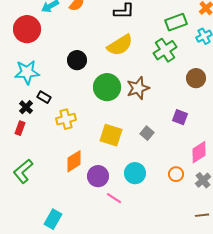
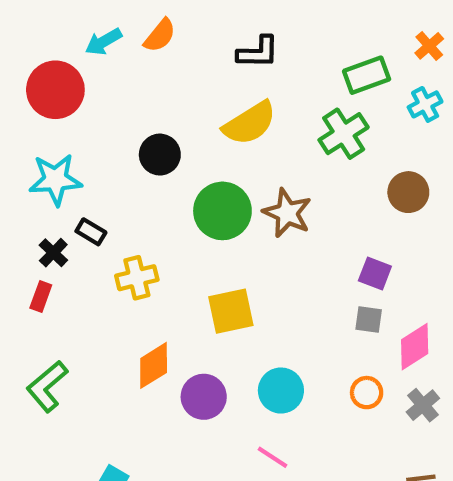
brown star: (138, 88) -> (287, 213), turned -30
gray square: (147, 133) -> (369, 320), moved, turned -32
yellow square: (111, 135) -> (231, 311), turned -30
pink line: (114, 198) -> (273, 457), moved

